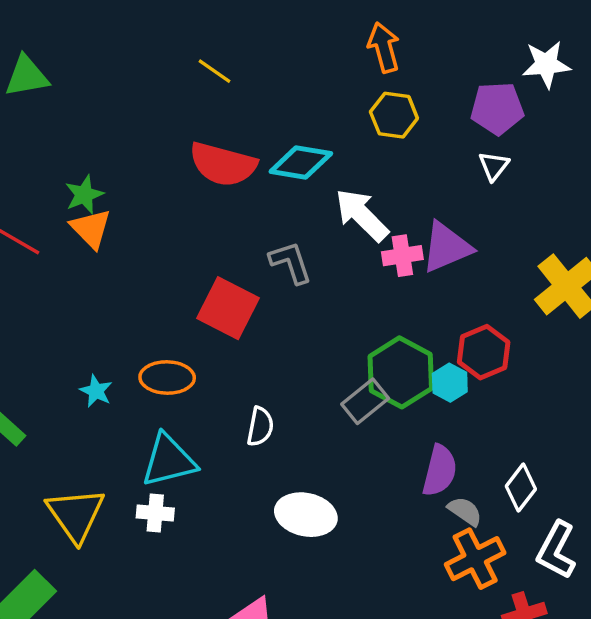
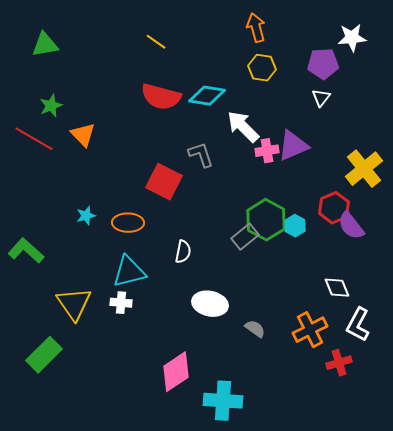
green star: (84, 195) -> (51, 106), moved
red hexagon: (484, 352) -> (334, 208), moved
cyan star: (96, 391) -> (86, 216), moved, turned 30
purple semicircle: (440, 471) -> (351, 226), moved, turned 128
white diamond: (521, 488) -> (337, 288), turned -60
gray semicircle: (465, 511) -> (255, 329), moved

